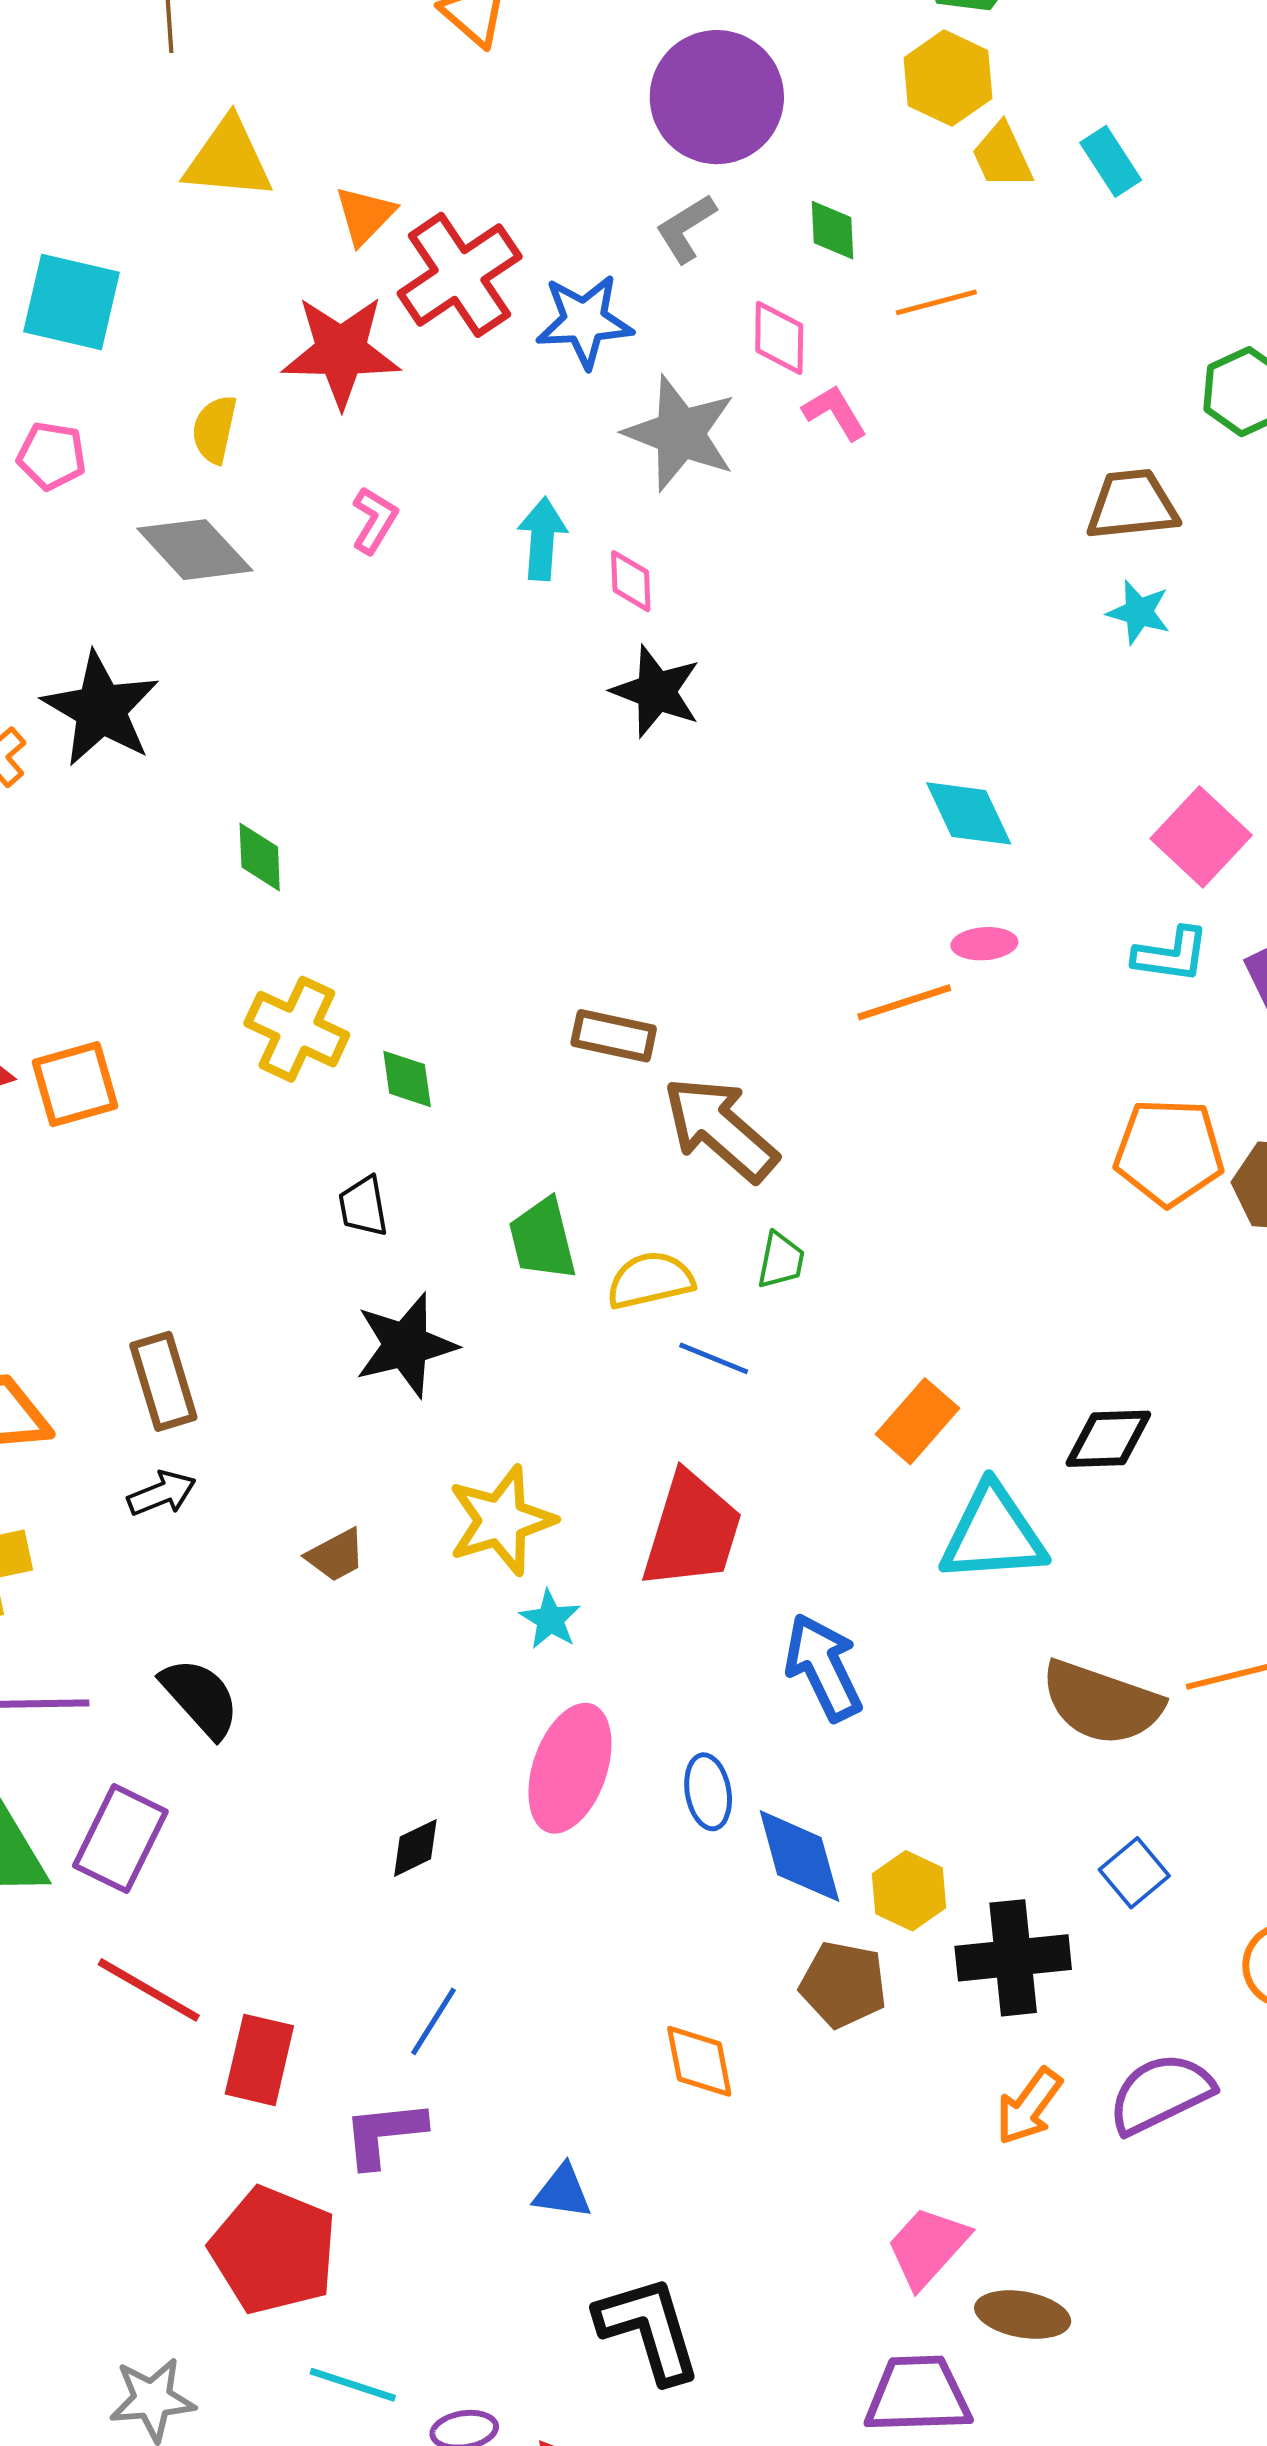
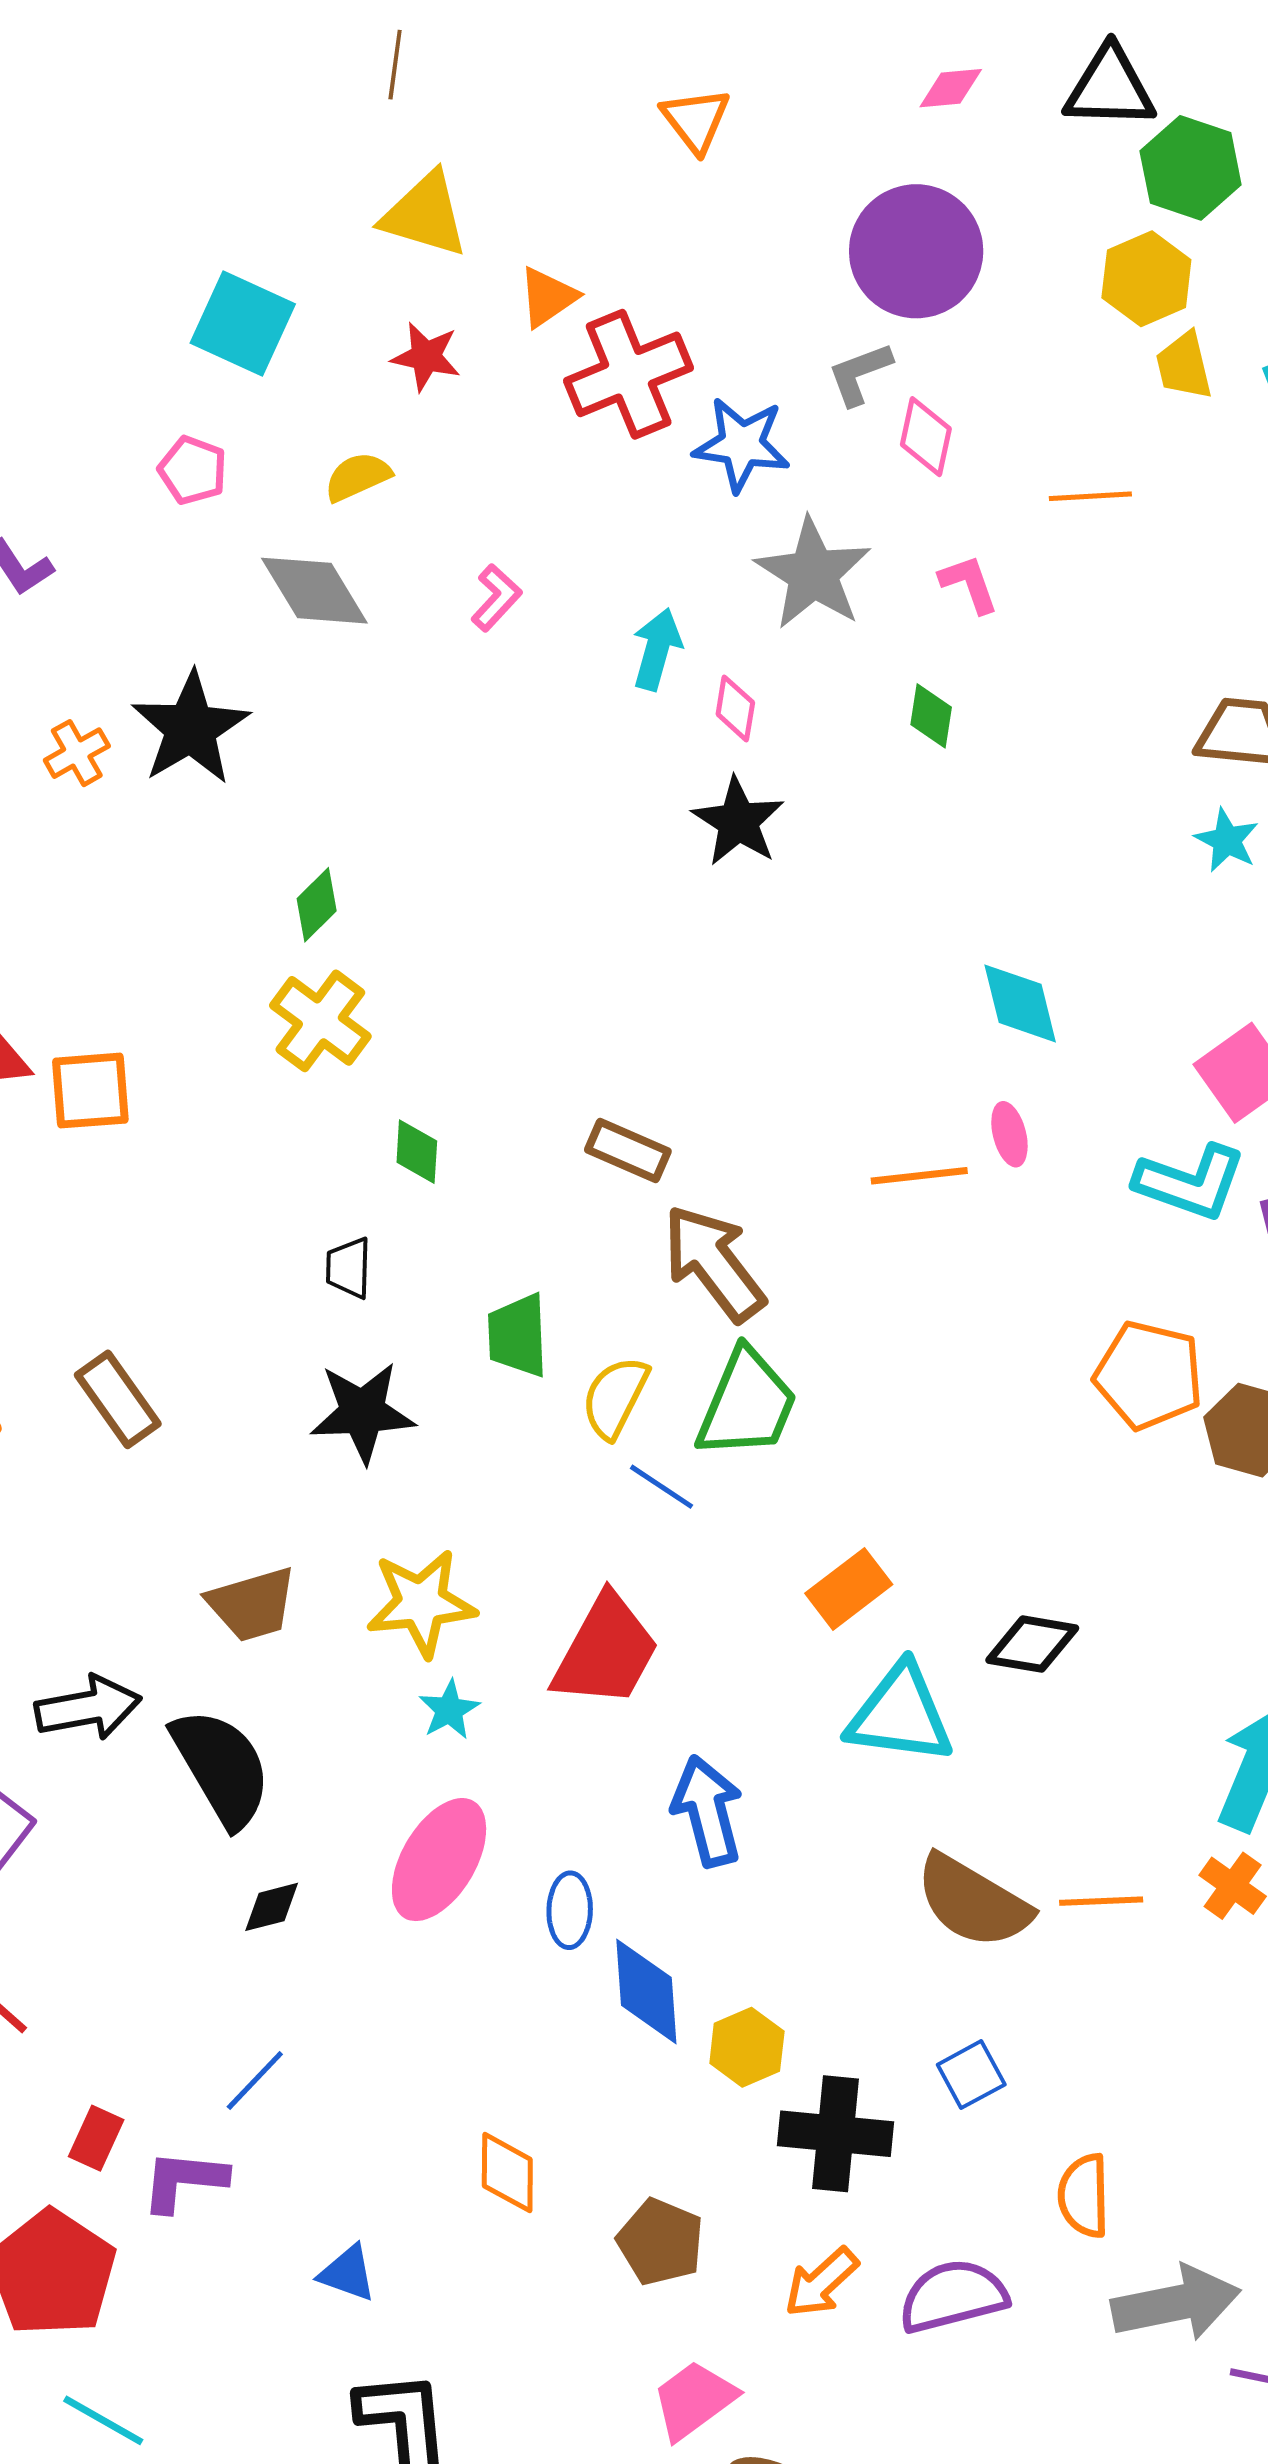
green diamond: (832, 230) -> (931, 716), moved
pink diamond: (779, 338) -> (926, 437), moved
red star: (341, 351) -> (426, 357), moved, size x0.6
yellow semicircle: (214, 429) -> (358, 477), turned 42
green diamond: (260, 857) -> (317, 905), turned 36
pink ellipse: (984, 944) -> (1009, 1134), turned 68
cyan L-shape: (1171, 955) -> (1190, 1182), size x1.4
yellow cross: (297, 1029) -> (320, 1021), moved
green trapezoid: (781, 1260) -> (747, 1404), size x2.0
yellow semicircle: (650, 1280) -> (615, 1397), turned -62
brown rectangle: (163, 1381) -> (118, 1399), turned -30
black arrow: (162, 1493) -> (88, 1708), moved, size x1.5
brown trapezoid: (336, 1555) -> (252, 1604), size x1.5
black semicircle: (200, 1698) -> (221, 1767), moved, size x1.4
brown pentagon: (843, 1984) -> (660, 2242), moved
red rectangle: (259, 2060) -> (96, 2138), moved, size x0.7

